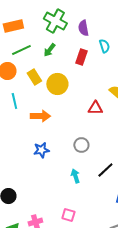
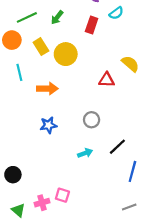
cyan semicircle: (104, 46) -> (116, 13), turned 72
cyan arrow: (75, 176) -> (85, 153), turned 88
pink square: (68, 215) -> (62, 195), moved

